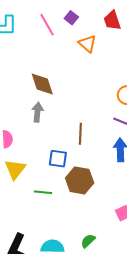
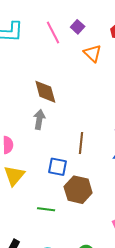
green line: (43, 192) -> (46, 209), moved

